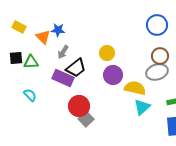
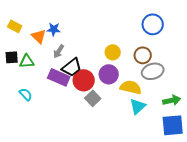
yellow circle: (107, 53) -> (113, 52), moved
brown circle: (160, 56) -> (143, 55), moved
red circle: (79, 106) -> (84, 80), moved
gray square: (86, 119) -> (93, 98), moved

